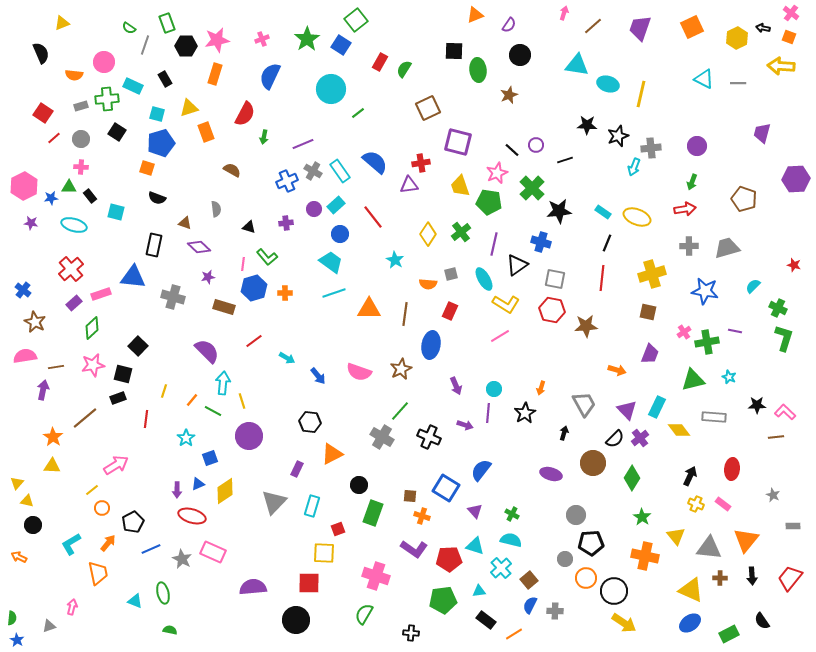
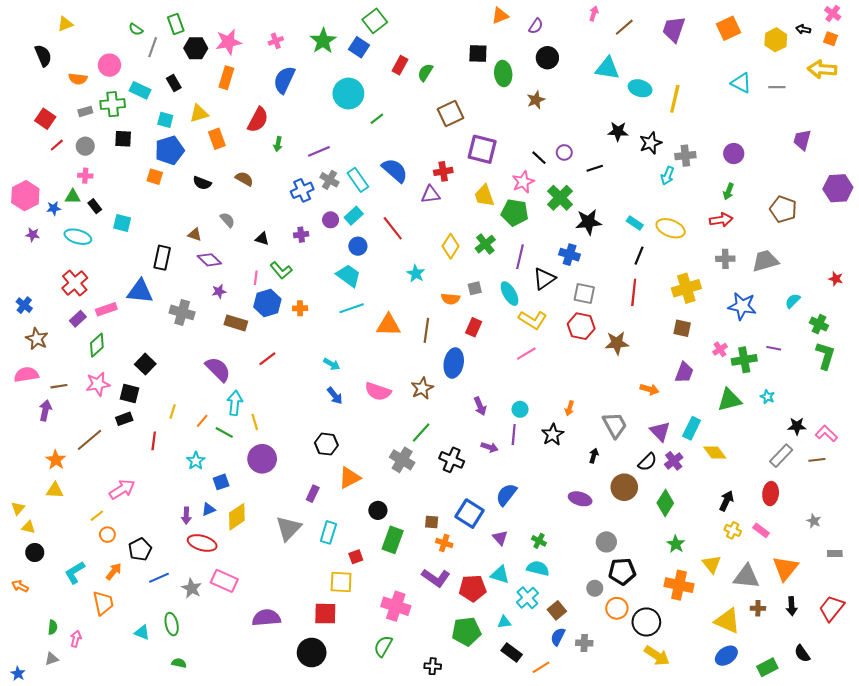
black square: (117, 132) -> (123, 139), turned -30
black semicircle: (157, 198) -> (202, 183), moved
gray semicircle: (216, 209) -> (227, 220), turned -35
cyan arrow: (287, 358) -> (332, 364), moved
gray rectangle: (714, 417) -> (781, 456), moved, turned -50
green semicircle: (12, 618) -> (53, 627), moved

